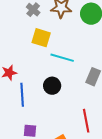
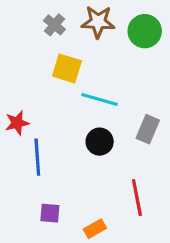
black circle: (52, 86) -> (100, 142), moved

